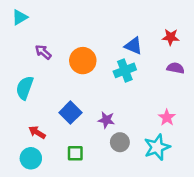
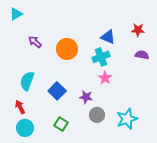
cyan semicircle: (25, 88) -> (27, 81), moved
pink star: (167, 117) -> (105, 78), moved
red arrow: (37, 132) -> (20, 107), moved, turned 32
green square: (75, 153) -> (61, 124), turned 32

